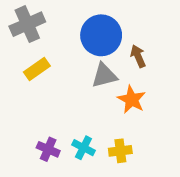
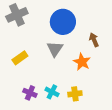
brown arrow: (138, 56) -> (94, 40), moved
yellow rectangle: (37, 69) -> (20, 58), moved
gray triangle: (104, 75) -> (55, 49), moved, turned -42

